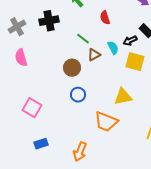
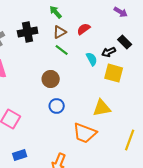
red semicircle: (105, 18) -> (84, 29), turned 72
brown triangle: (94, 55) -> (60, 32), moved

